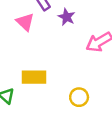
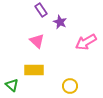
pink triangle: (25, 22) -> (37, 41), moved

